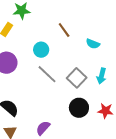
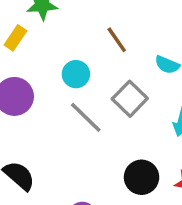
gray square: (77, 78) -> (130, 99), moved

